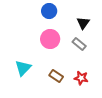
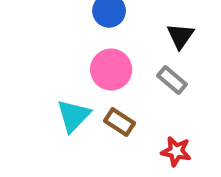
cyan triangle: (23, 68) -> (73, 116), moved
brown rectangle: (56, 76) -> (120, 122), moved

